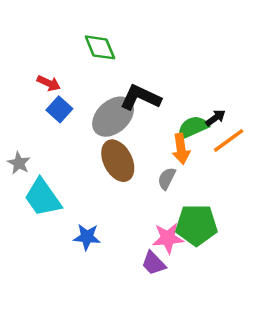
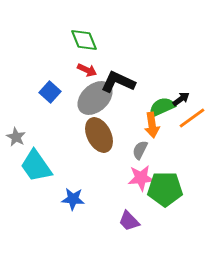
red arrow: (49, 83) -> (87, 70), moved
pink star: (168, 238) -> (141, 178), moved

